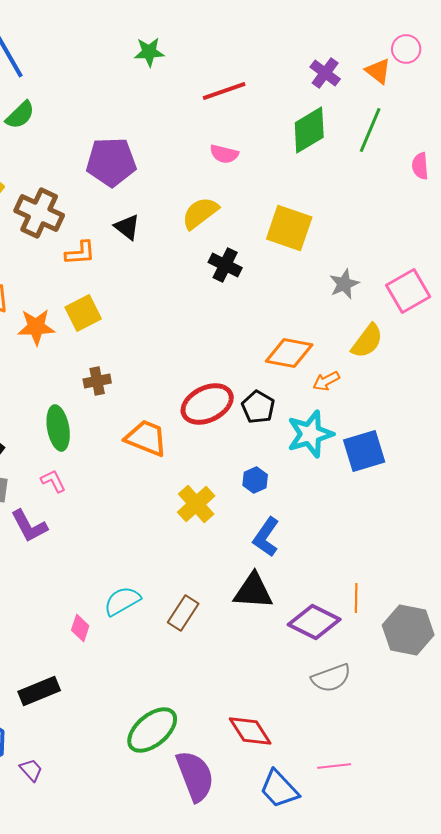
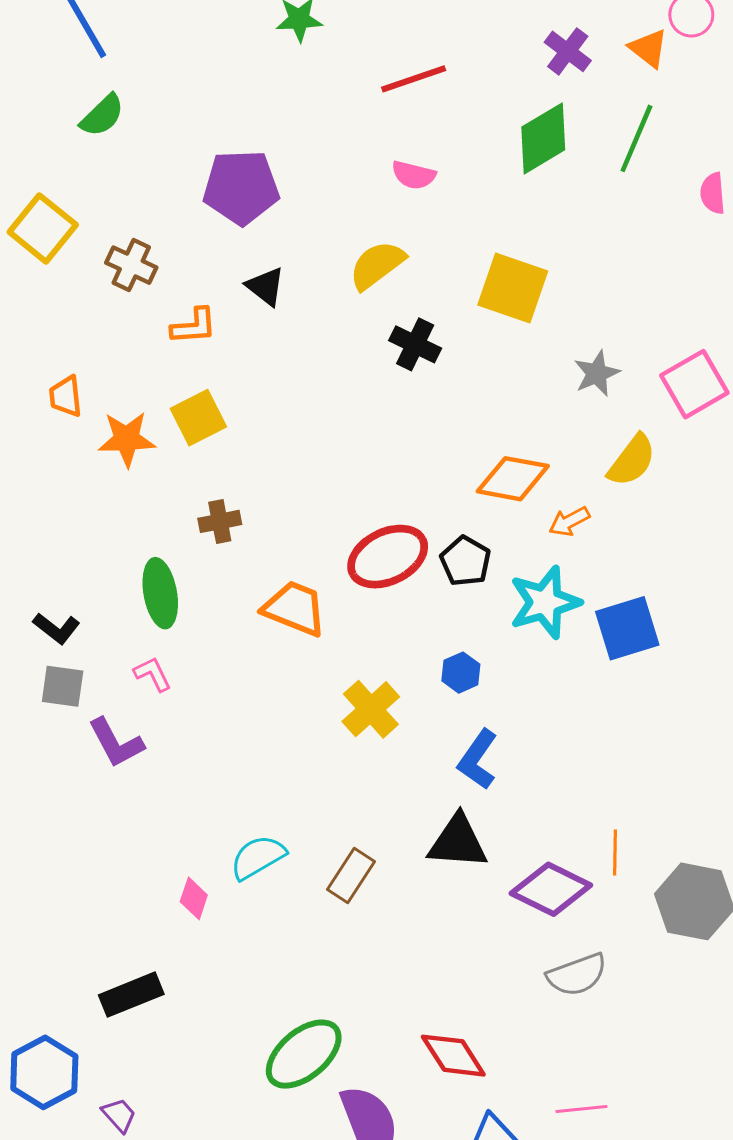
brown cross: (39, 213) -> (131, 265), size x0.7

